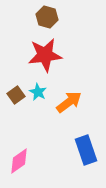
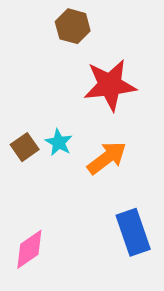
red star: (45, 55) -> (110, 85), moved

